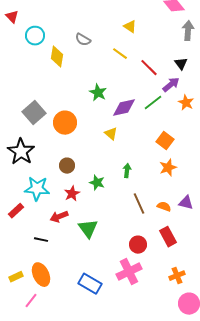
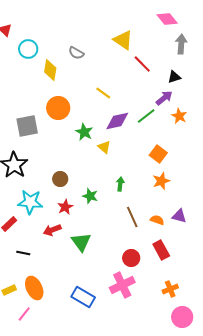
yellow triangle: (130, 27) -> (123, 40), size x1.5
yellow line: (120, 54) -> (103, 93), moved
black triangle: (181, 64) -> (174, 77), turned 48
red line: (149, 68) -> (142, 64), moved
green star: (98, 93) -> (84, 132), moved
gray square: (34, 113) -> (27, 126), turned 30
orange circle: (65, 123) -> (58, 108), moved
black line: (41, 240) -> (23, 253), moved

